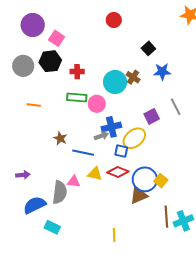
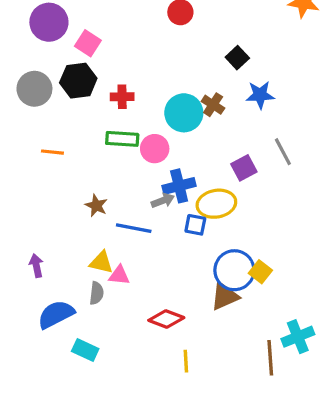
yellow ellipse: (134, 138) -> (216, 204), turned 30
red diamond: (118, 172) -> (166, 319), moved
yellow triangle: (95, 174) -> (101, 262), moved
purple arrow: (23, 175) -> (36, 266), turned -96
gray semicircle: (60, 192) -> (96, 293), size x0.6
brown line: (166, 217) -> (270, 358), moved

